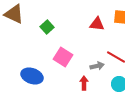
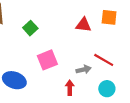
pink square: (63, 57) -> (47, 60), turned 36

